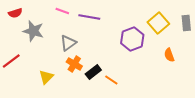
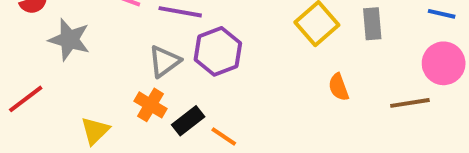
purple hexagon: (132, 39) -> (218, 51), moved
gray triangle: (68, 43) -> (164, 61), moved

